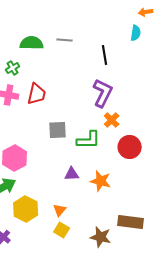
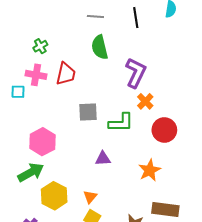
green semicircle: (32, 43) -> (100, 47), moved, turned -105
black line: (105, 55) -> (136, 18), moved
orange star: (101, 181) -> (150, 170), moved, turned 30

